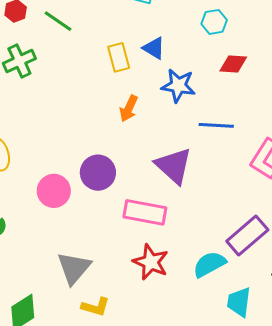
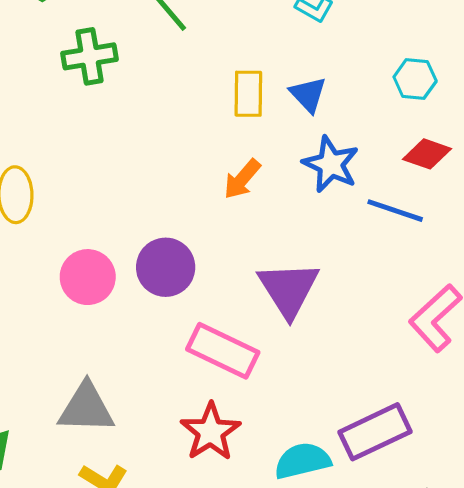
blue line: (216, 125) -> (395, 211), moved
gray triangle: (74, 268) -> (86, 408), turned 36

